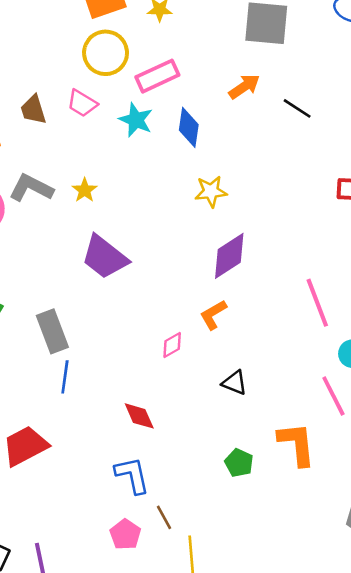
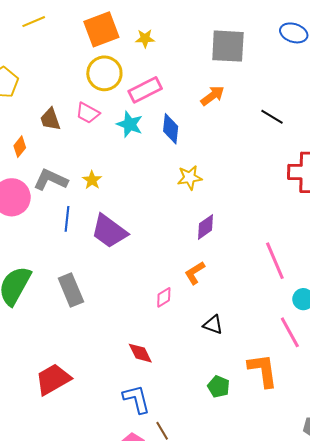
black line: (297, 108) -> (272, 117), moved
purple diamond: (229, 256) -> (206, 227), size x0.7
blue line: (65, 377) -> (67, 219), moved

